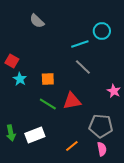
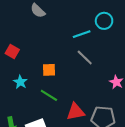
cyan star: (20, 79) -> (20, 82), moved
red triangle: (72, 101) -> (75, 112), moved

